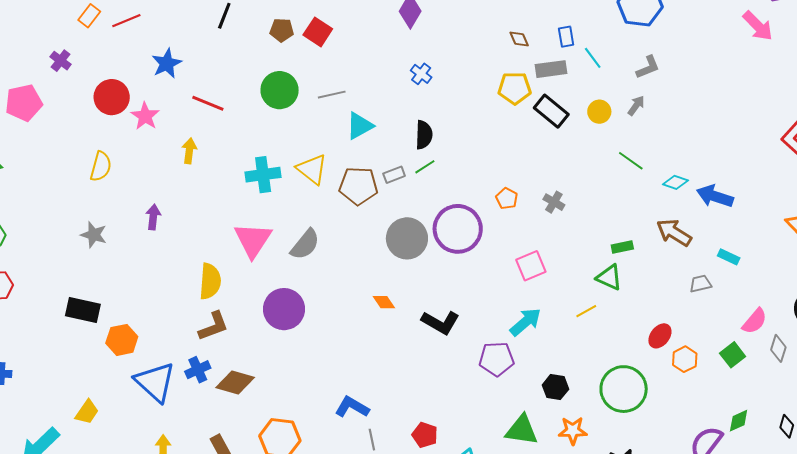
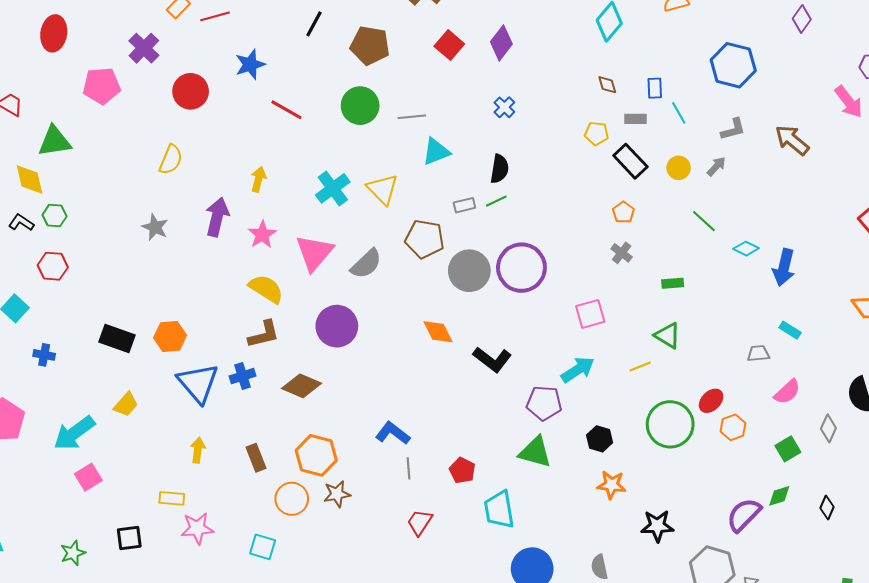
brown pentagon: (282, 30) -> (370, 46), size x1.6
red square: (318, 32) -> (449, 45), moved
purple cross: (61, 61) -> (144, 48), size x1.4
gray rectangle: (551, 69) -> (635, 119), size x0.7
yellow pentagon: (515, 88) -> (596, 133), size x0.7
pink star: (145, 116) -> (262, 235), moved
yellow arrow: (189, 151) -> (258, 179), moved
cyan cross: (263, 175) -> (333, 188), turned -36
brown pentagon: (358, 186) -> (425, 239), moved
blue arrow: (715, 196) -> (784, 267), turned -102
orange pentagon: (507, 198) -> (623, 212), moved
purple arrow: (153, 217) -> (217, 217), size x1.5
brown arrow: (674, 232) -> (792, 140), moved
green rectangle: (622, 247) -> (673, 283), moved
yellow semicircle: (210, 281) -> (266, 289), turned -69
orange diamond: (384, 302) -> (438, 332), size x1.4
black rectangle: (83, 310) -> (117, 339), moved
pink semicircle: (755, 321) -> (787, 392), moved
green square: (733, 355) -> (788, 449), moved
brown diamond: (235, 383) -> (302, 386), moved
green circle: (624, 389) -> (670, 424), moved
green triangle: (522, 430) -> (535, 452), moved

